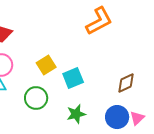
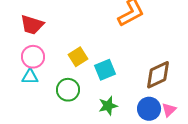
brown diamond: (126, 83) -> (158, 75), size x1.4

